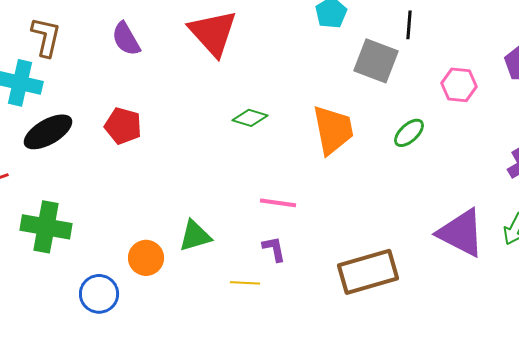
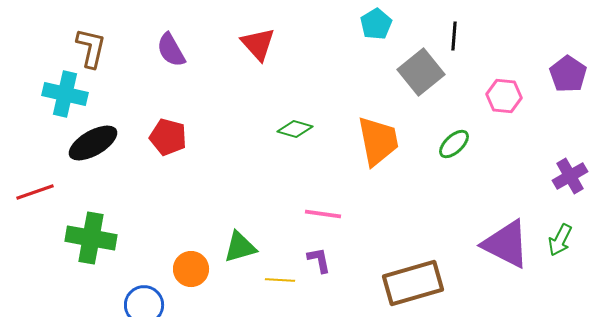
red triangle: (213, 33) -> (258, 44), size x0.7
gray square: (376, 61) -> (421, 72), turned 30
yellow line: (245, 283) -> (280, 280), moved

